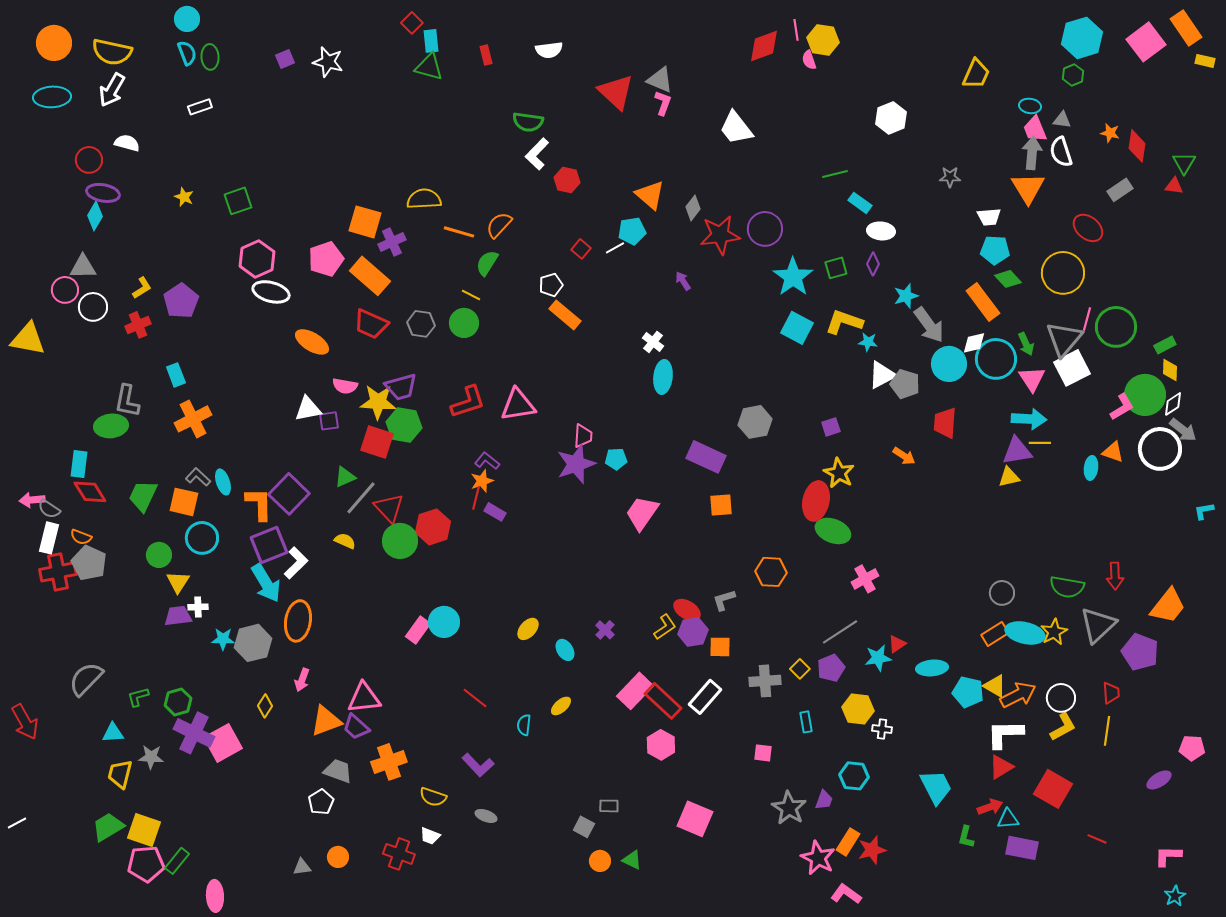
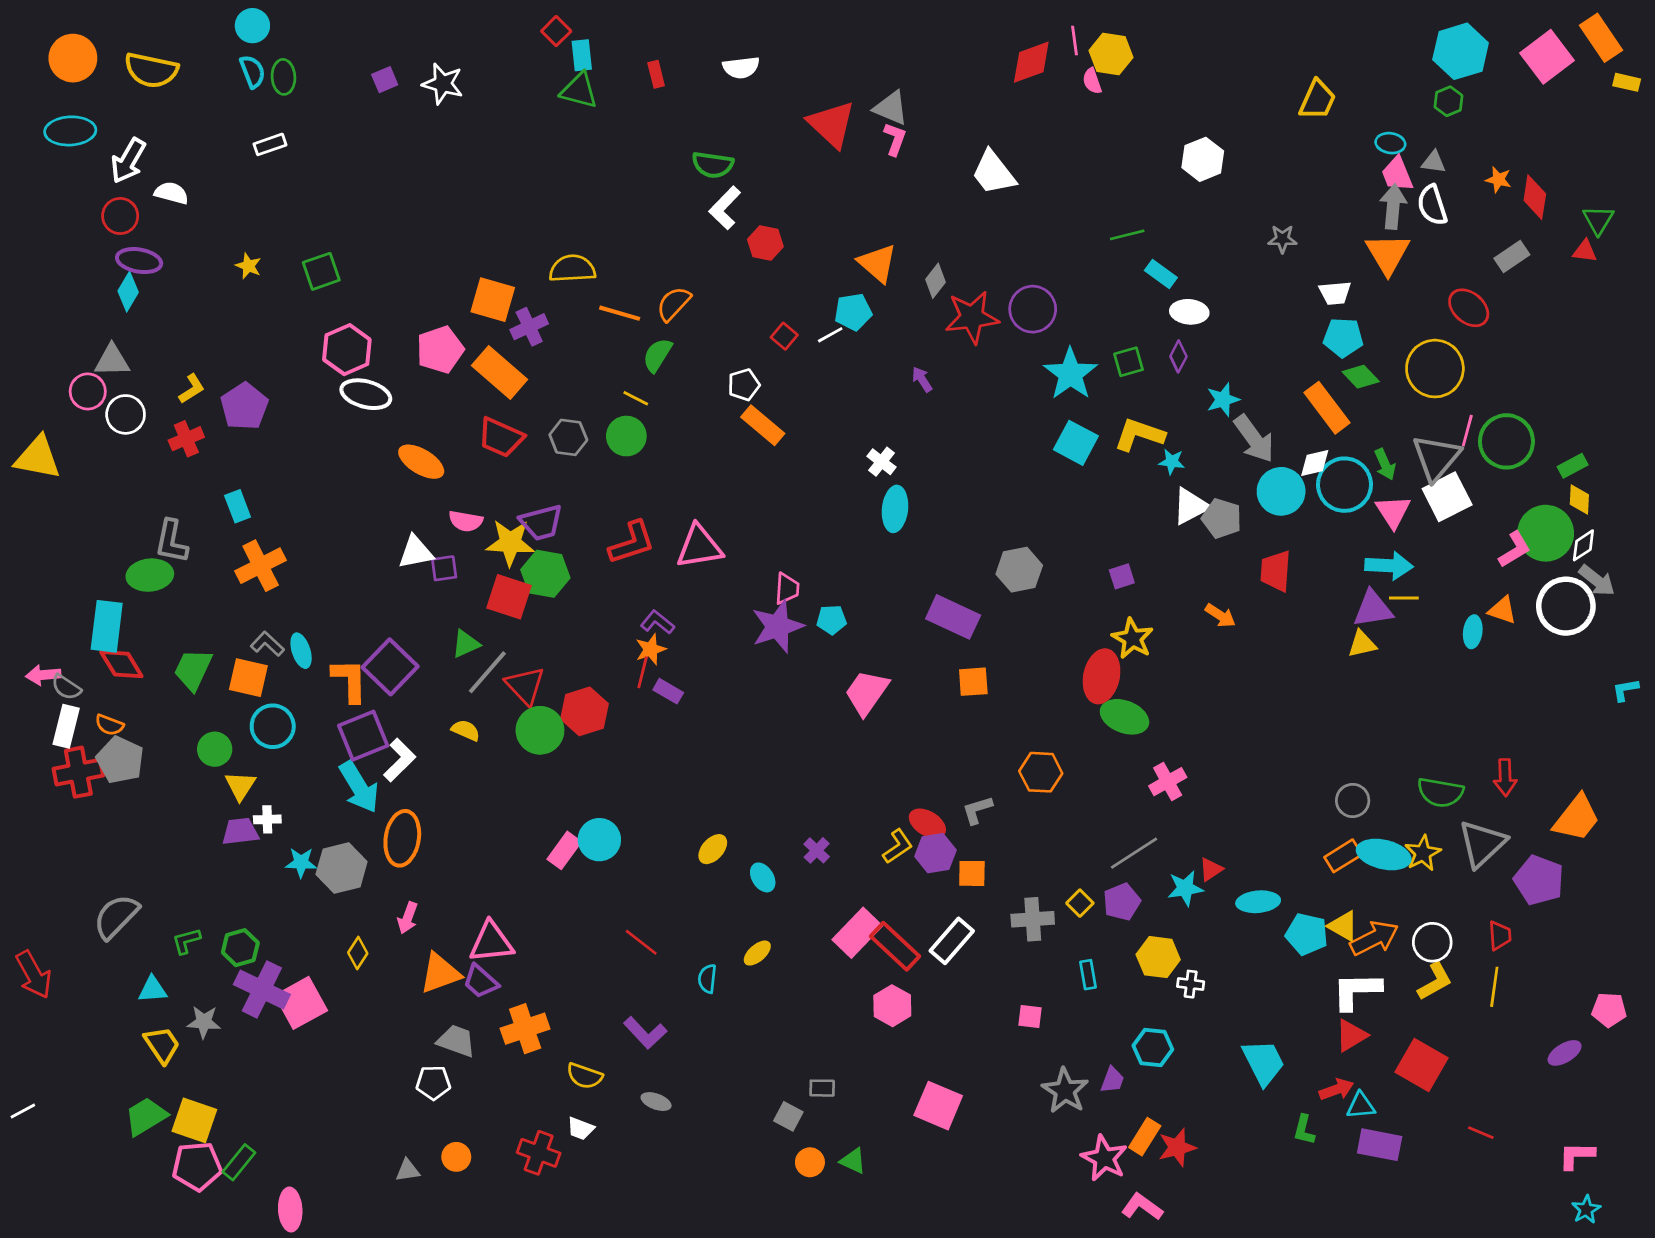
white arrow: (112, 90) -> (128, 161), moved
cyan rectangle: (79, 464) -> (107, 626), size x1.4
yellow trapezoid: (120, 774) -> (162, 1045), turned 132
white pentagon: (321, 802) -> (433, 1083), turned 30

